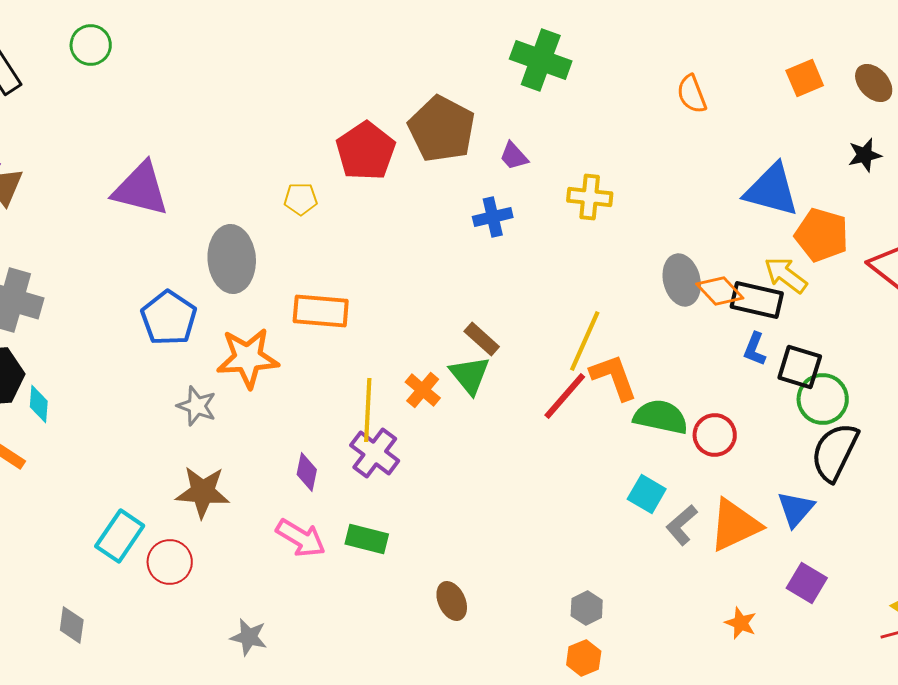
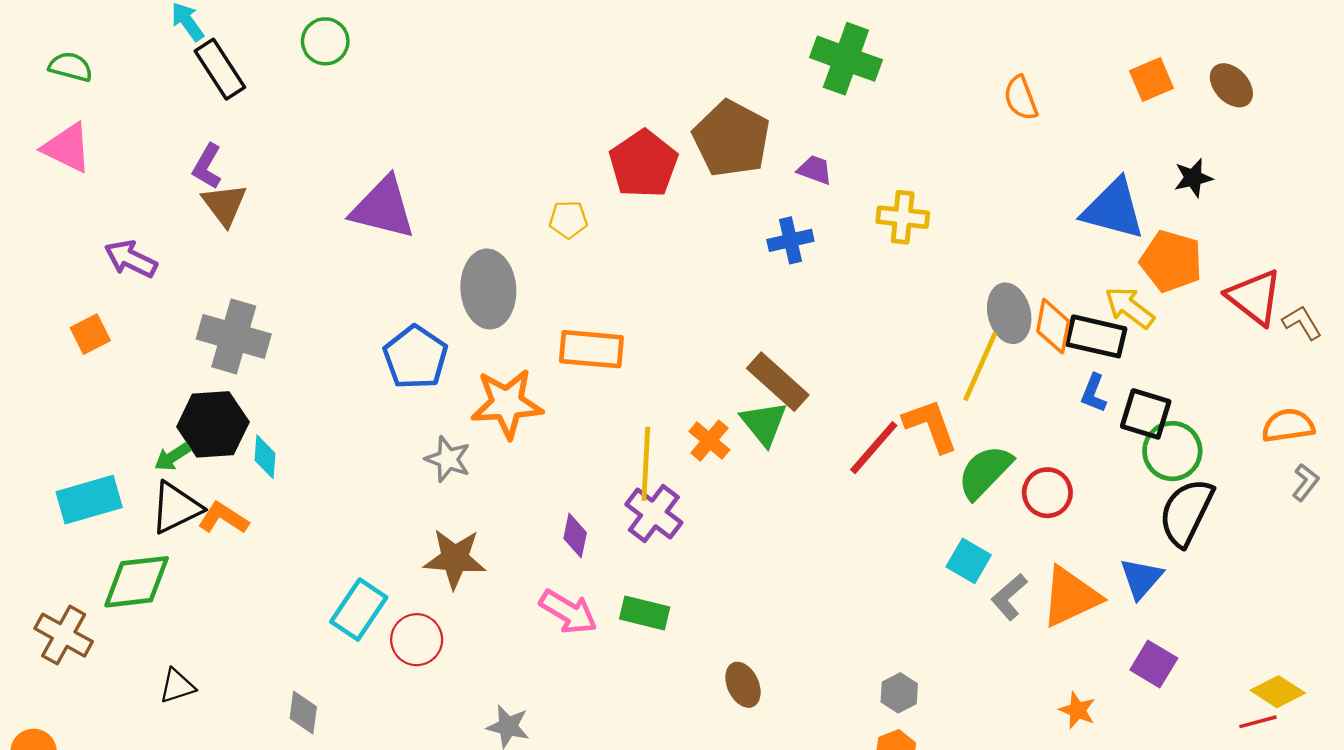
black star: (865, 155) -> (1193, 178), moved
purple trapezoid: (514, 156) -> (815, 170), turned 152
orange diamond: (720, 291) -> (1053, 326), turned 54
brown rectangle: (482, 339) -> (778, 382), size x1.5
yellow line: (585, 341) -> (980, 367), moved
green semicircle: (661, 417) -> (985, 472), turned -58

